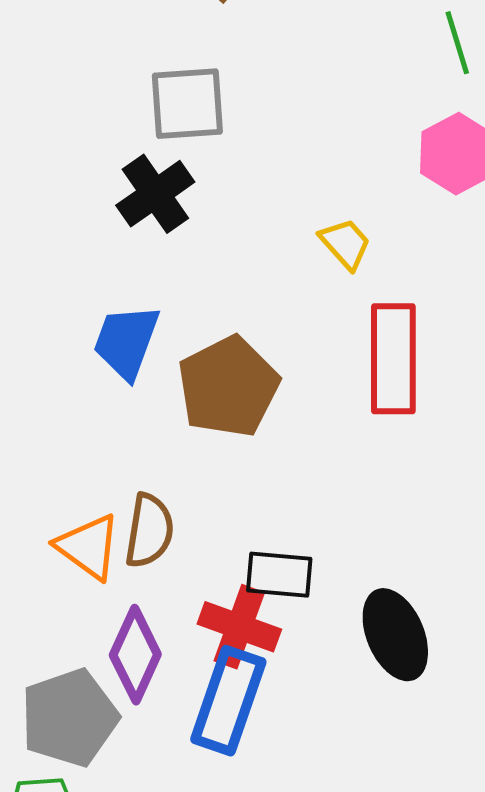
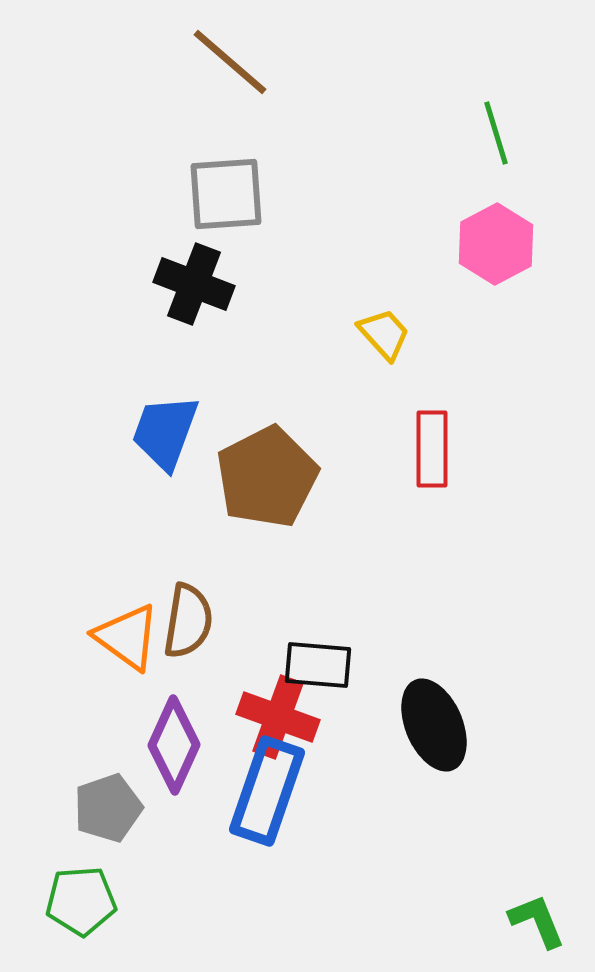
black cross: (155, 194) -> (194, 284), turned -34
red rectangle: (393, 359) -> (432, 449), size x0.7
gray pentagon: (69, 718) -> (108, 808), size x0.7

